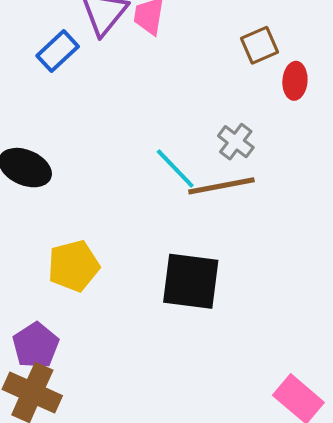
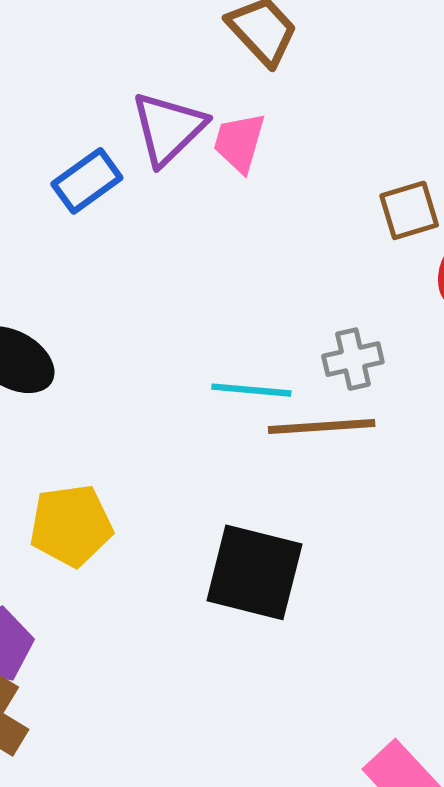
gray cross: (236, 142) -> (353, 359), turned 33
cyan line: (175, 168) -> (251, 390), turned -48

